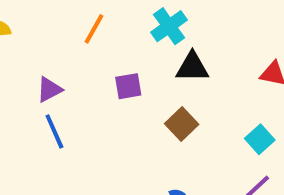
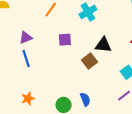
black triangle: (192, 67) -> (103, 45), moved

